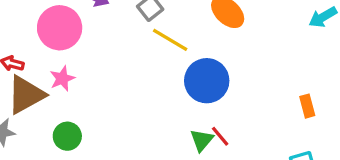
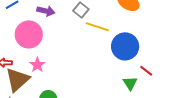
red line: (220, 136) -> (146, 71), moved

